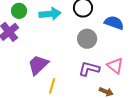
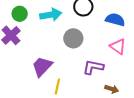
gray circle: (87, 39) -> (73, 38), moved
pink triangle: (115, 66) -> (118, 46), moved

